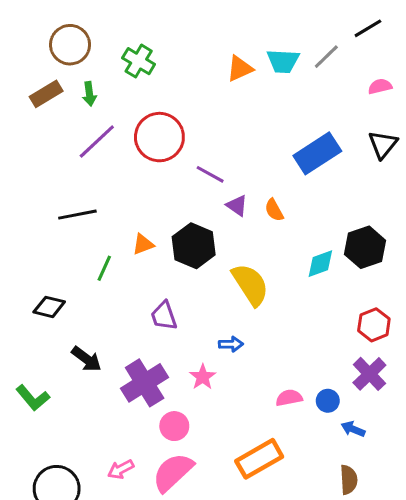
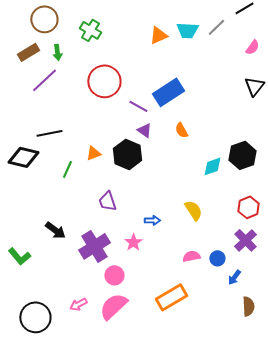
pink semicircle: (380, 86) -> (252, 47), turned 140
purple line: (97, 142) -> (44, 80), moved
blue rectangle: (317, 153) -> (168, 92), moved
purple triangle: (237, 206) -> (144, 130), moved
yellow semicircle: (250, 285) -> (193, 210), moved, size x0.7
black diamond: (49, 307) -> (23, 157), moved, size x1.4
blue arrow: (353, 429) -> (234, 277), turned -77
brown semicircle: (349, 480) -> (248, 306), moved

